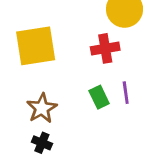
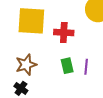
red cross: (105, 48) -> (64, 33), moved

